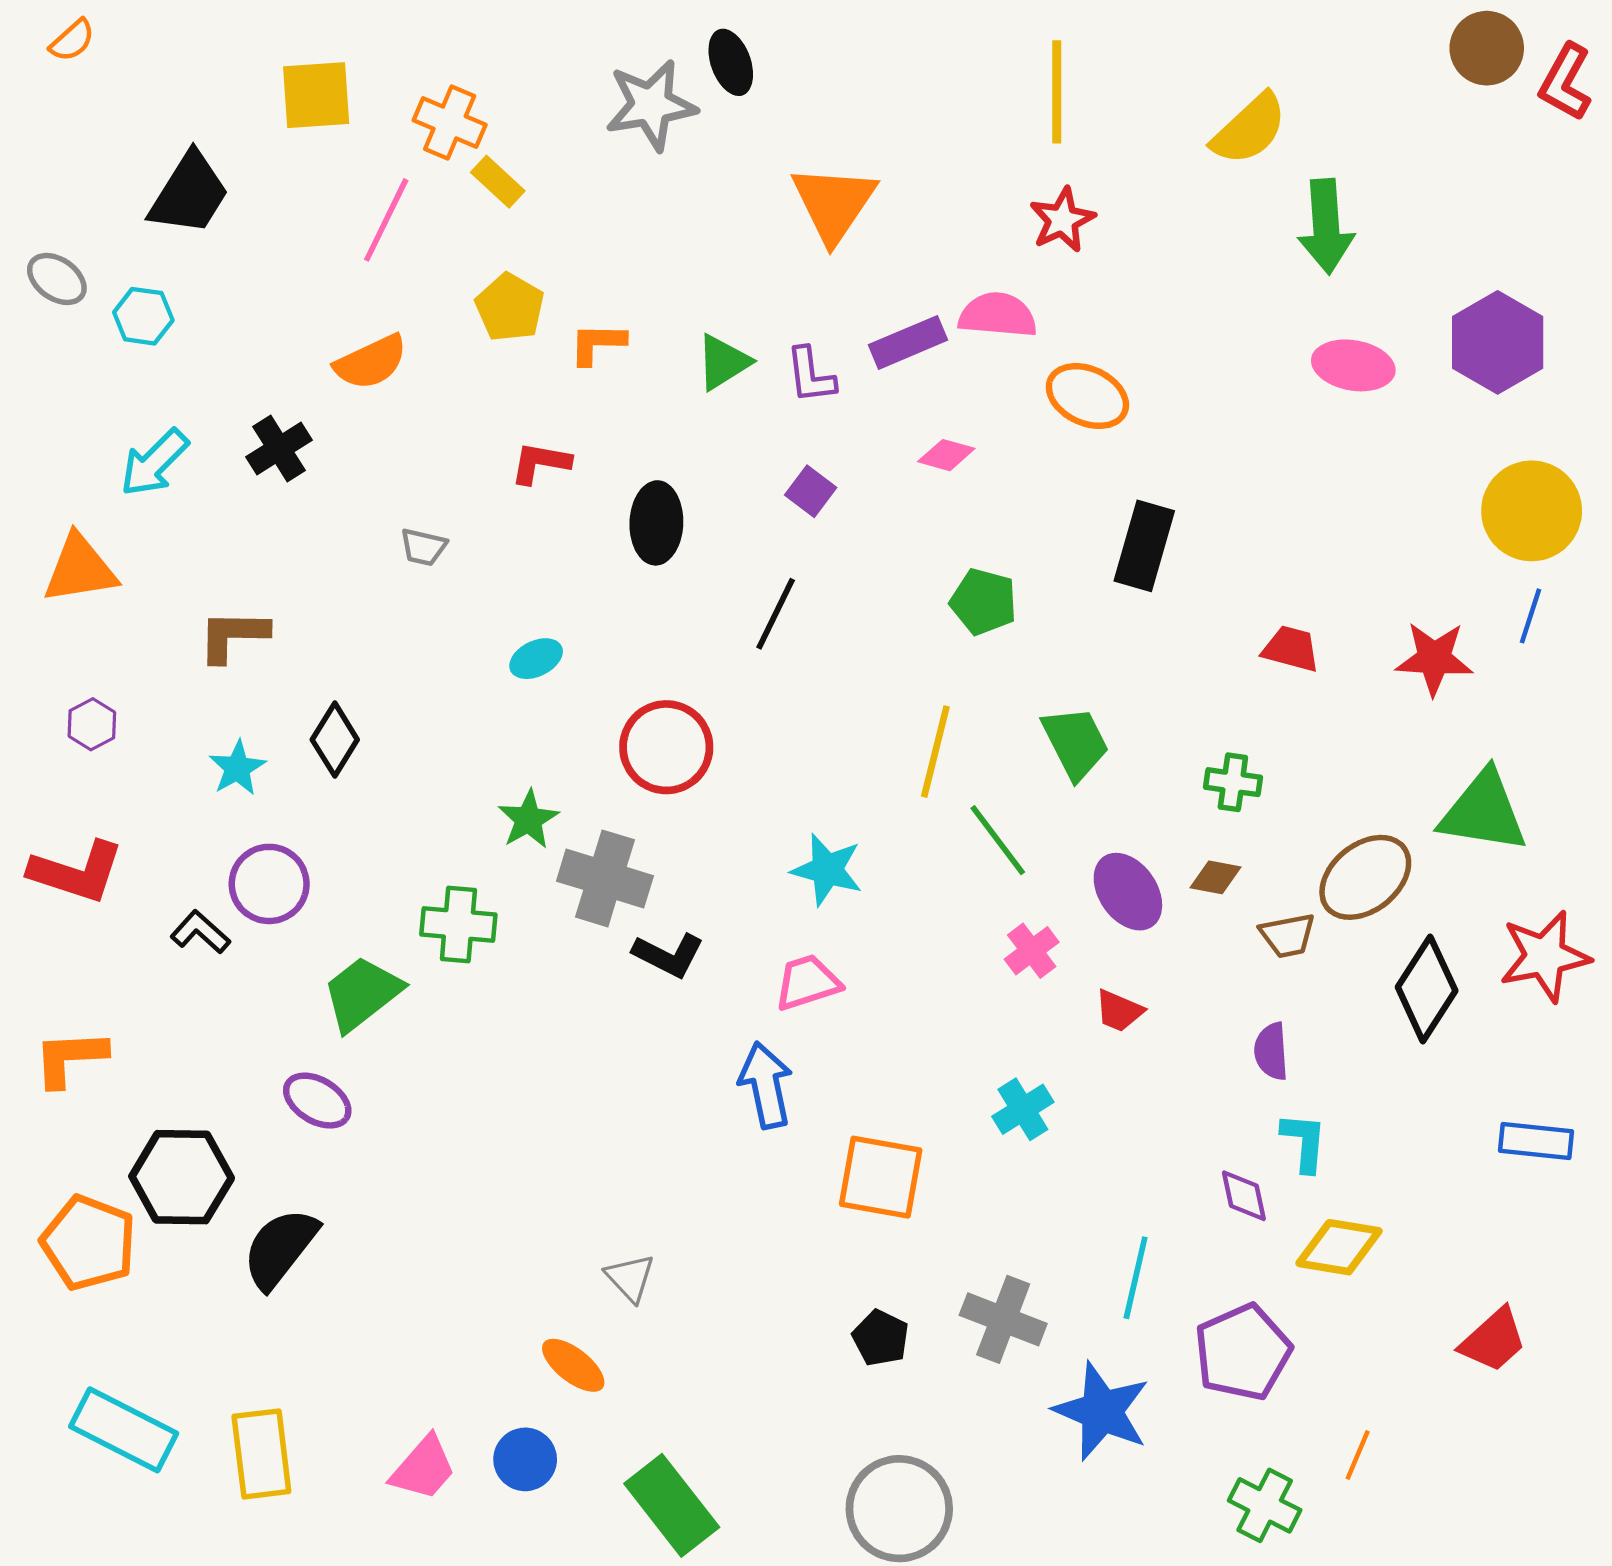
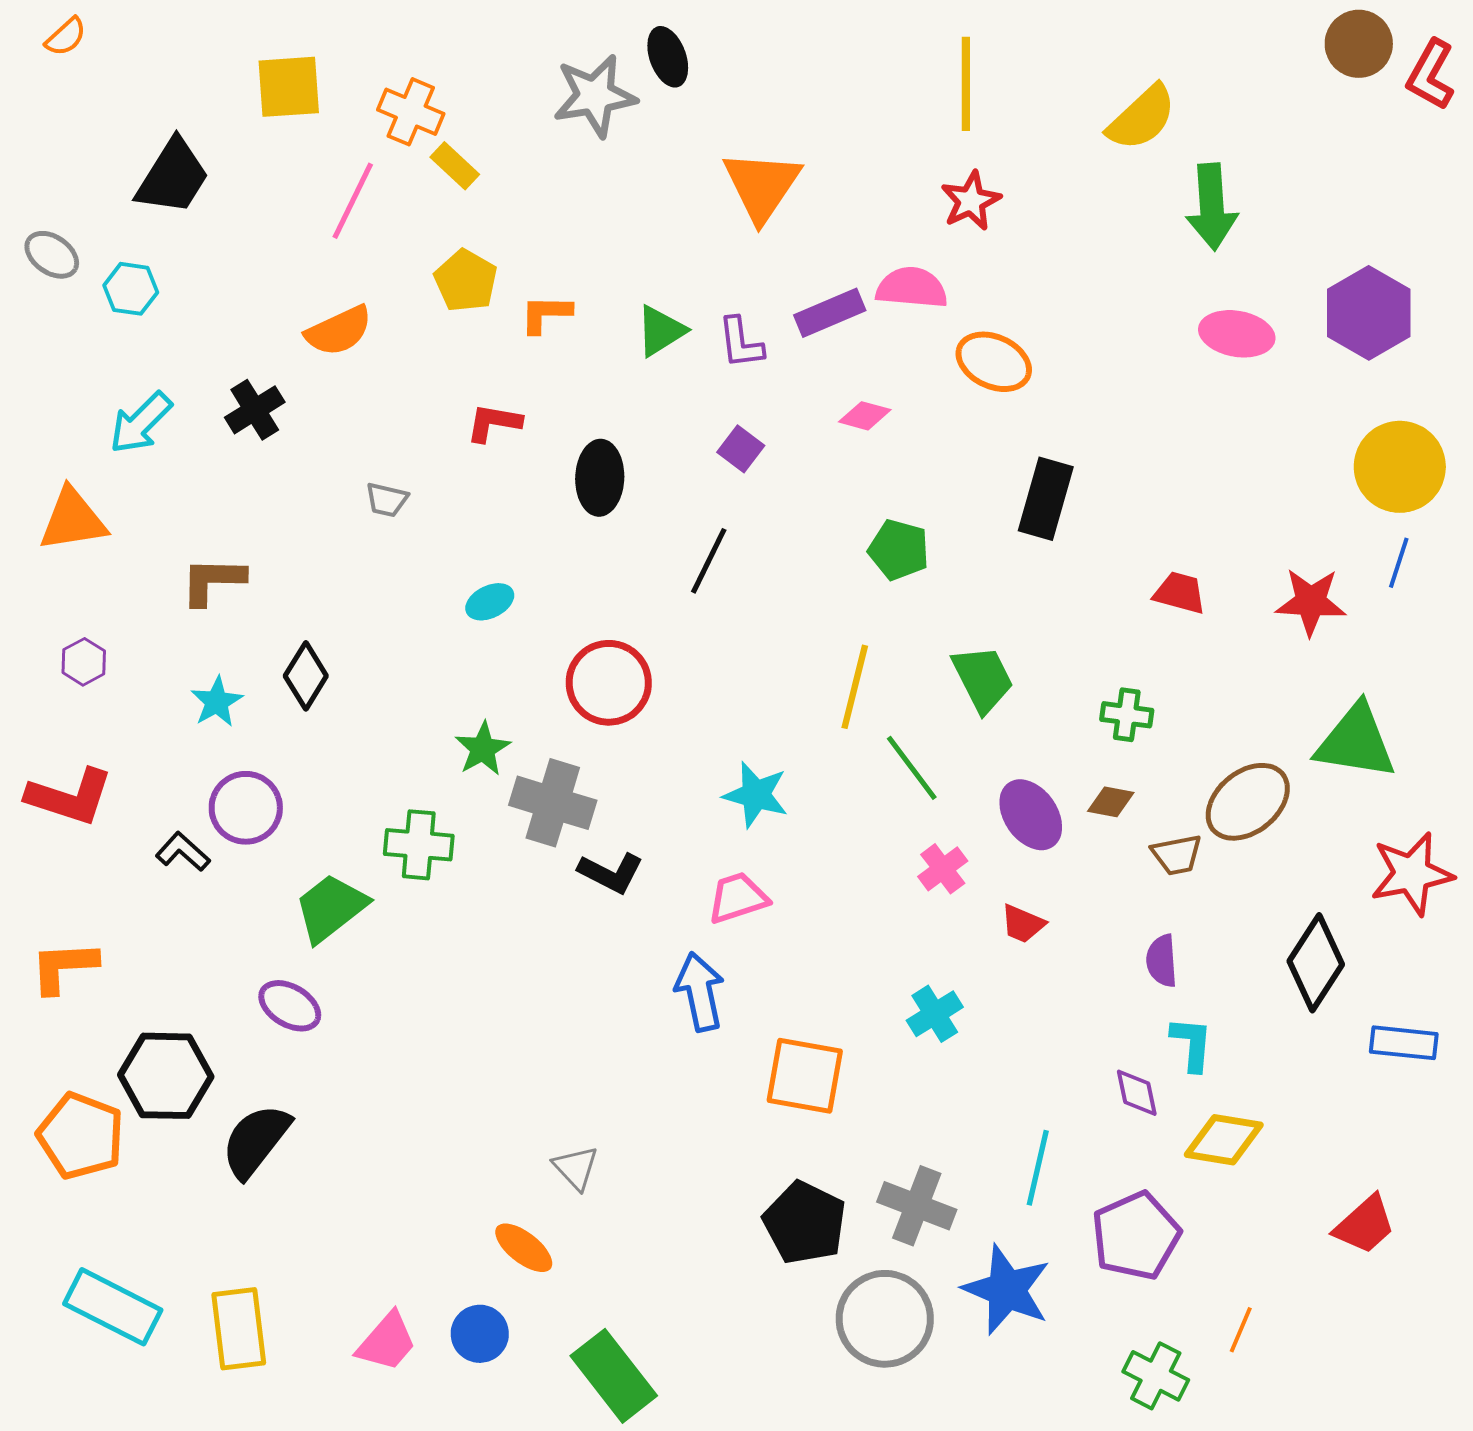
black diamond: (1427, 989) -> (1316, 963), moved
black pentagon: (881, 1338) -> (805, 1223), size x1.6
gray circle: (899, 1509) -> (885, 1319), moved

